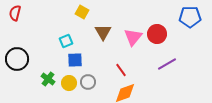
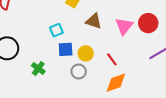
brown triangle: (103, 32) -> (94, 21), turned -42
yellow circle: (69, 83) -> (86, 53), moved

